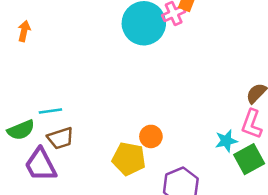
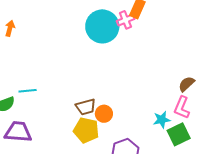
brown trapezoid: (61, 138) -> (86, 107), moved
purple trapezoid: (41, 165) -> (18, 132), turned 120

